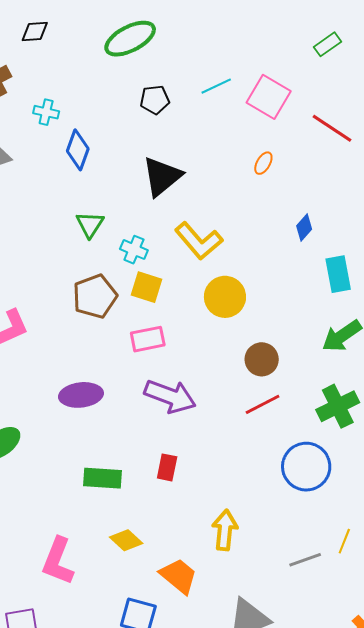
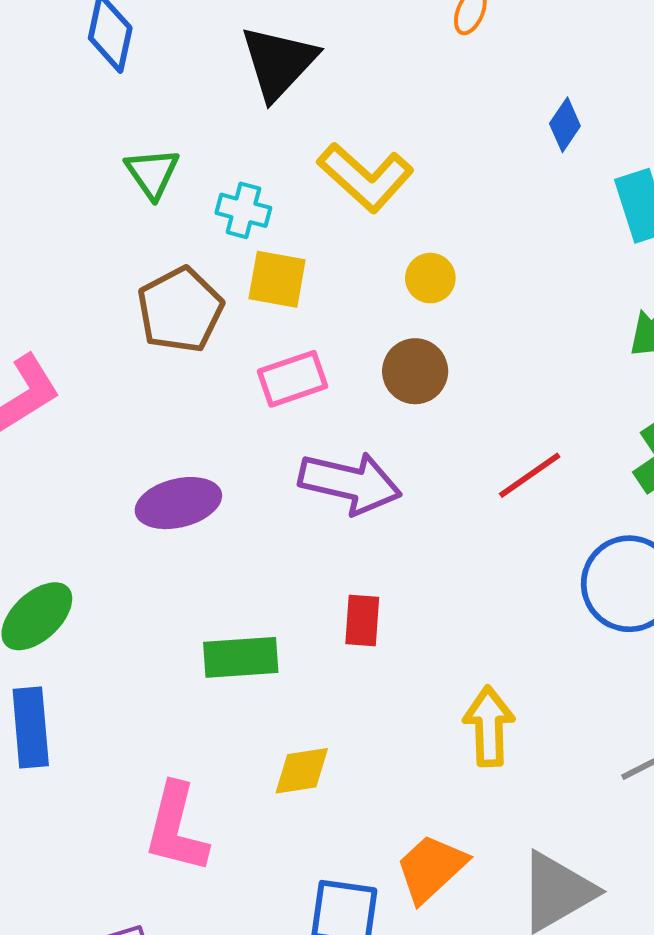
yellow circle: (225, 297) -> (430, 278), size x0.6
brown circle: (262, 359) -> (415, 371), moved
yellow diamond: (126, 540) -> (302, 771), turned -44
orange trapezoid: (179, 576) -> (431, 868), moved, turned -75

